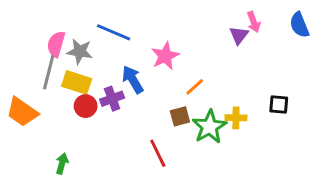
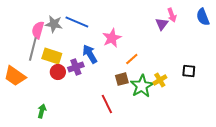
gray star: (80, 51) -> (54, 24), moved
yellow cross: (236, 118) -> (160, 80), turned -32

